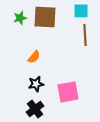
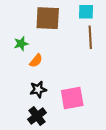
green star: (20, 18) -> (21, 44), moved

